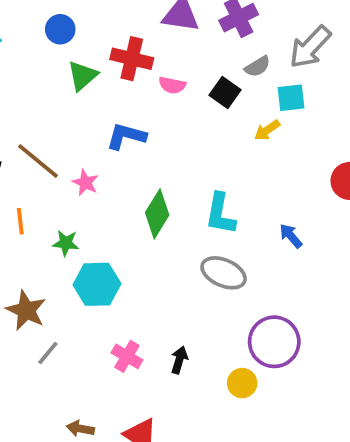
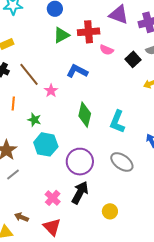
red cross: (132, 59) -> (89, 32), turned -30
green diamond: (157, 214) -> (85, 115), turned -30
gray ellipse: (224, 273) -> (122, 162), moved
purple circle: (274, 342) -> (80, 162), moved
pink cross: (127, 356) -> (53, 198), moved
black arrow: (179, 360) -> (80, 193), size x1.6

